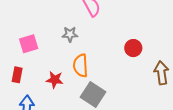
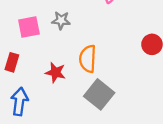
gray star: (70, 34) -> (61, 20), moved

